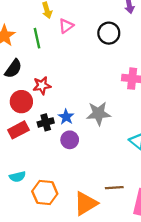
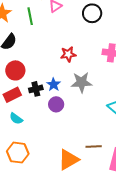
red star: (42, 86) -> (68, 54), moved
cyan semicircle: (17, 177) -> (16, 119), moved, turned 48
orange hexagon: (45, 193) -> (18, 153), moved

